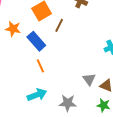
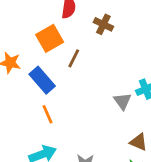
gray triangle: (89, 79) -> (122, 101), moved

